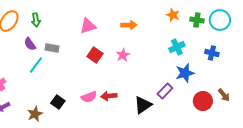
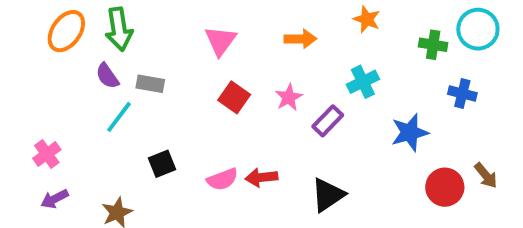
orange star: (173, 15) -> (367, 19), moved
green arrow: (36, 20) -> (119, 29), size x1.5
green cross: (197, 20) -> (433, 45), moved
pink triangle: (88, 26) -> (220, 41), turned -36
cyan cross: (177, 47) -> (363, 82), moved
purple rectangle: (165, 91) -> (328, 121), moved
black square: (58, 102) -> (162, 164), moved, turned 32

